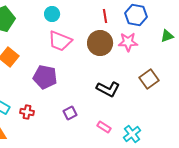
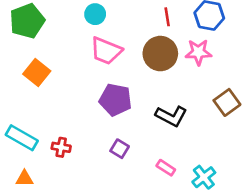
purple pentagon: (45, 77) -> (116, 100), moved
purple square: (70, 113) -> (120, 149), turned -32

